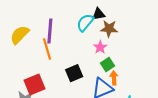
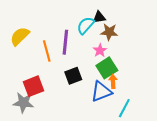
purple line: (50, 31) -> (65, 42), moved
green square: (107, 65) -> (107, 68), size x1.5

